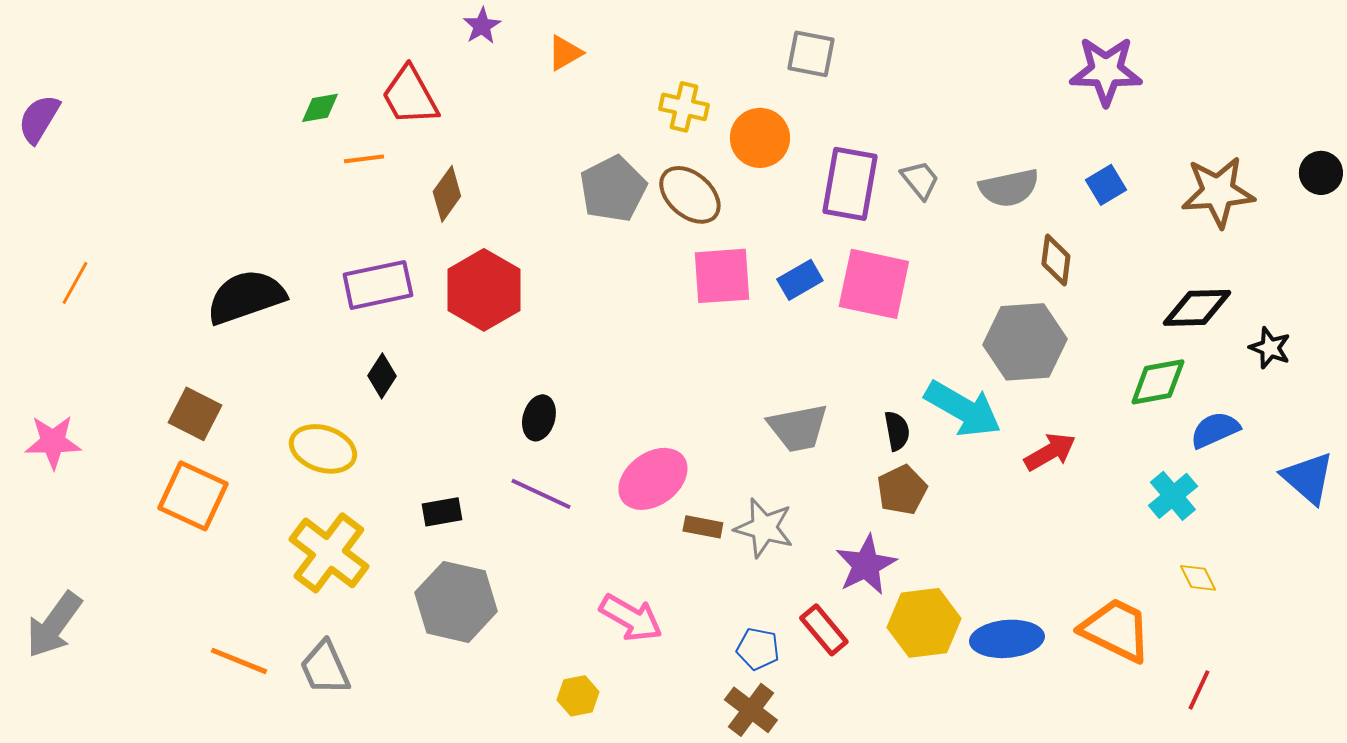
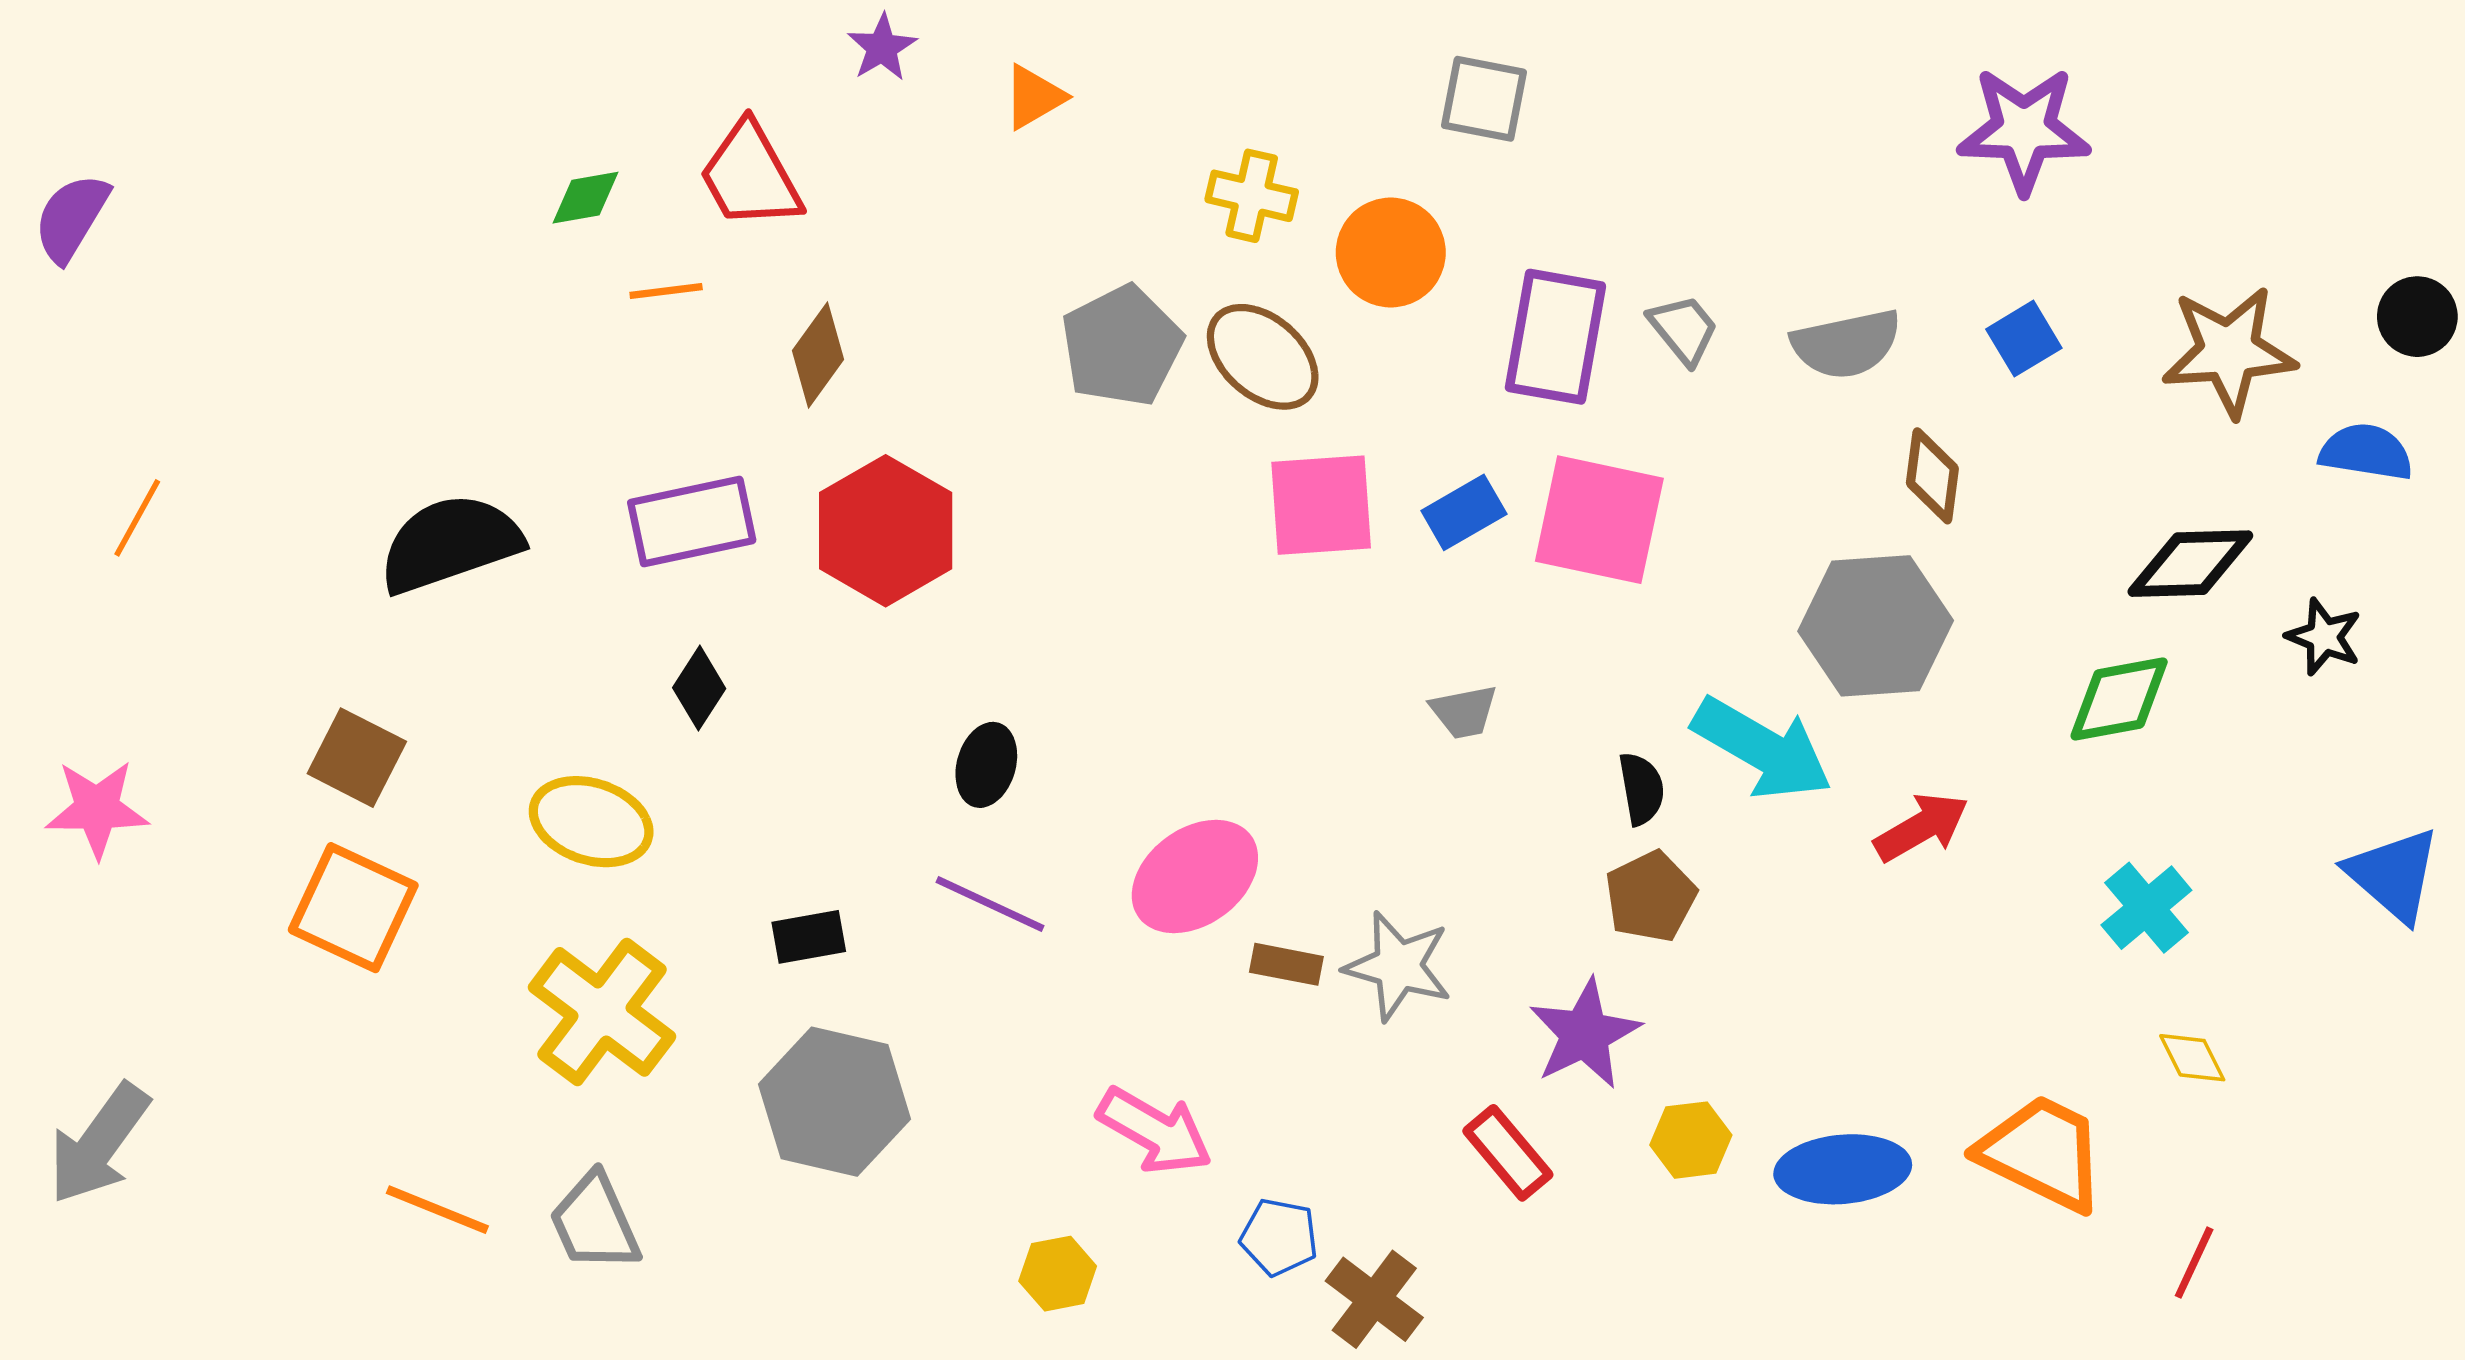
gray trapezoid: (798, 428) -> (1464, 712), moved, size x0.6
blue semicircle: (1215, 430) -> (2366, 452), moved, turned 33
yellow hexagon: (924, 623) -> (1691, 1140), size x0.6
blue pentagon: (758, 649) -> (1279, 1237), moved

